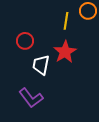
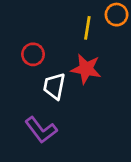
red star: (65, 52) -> (86, 69), turned -30

